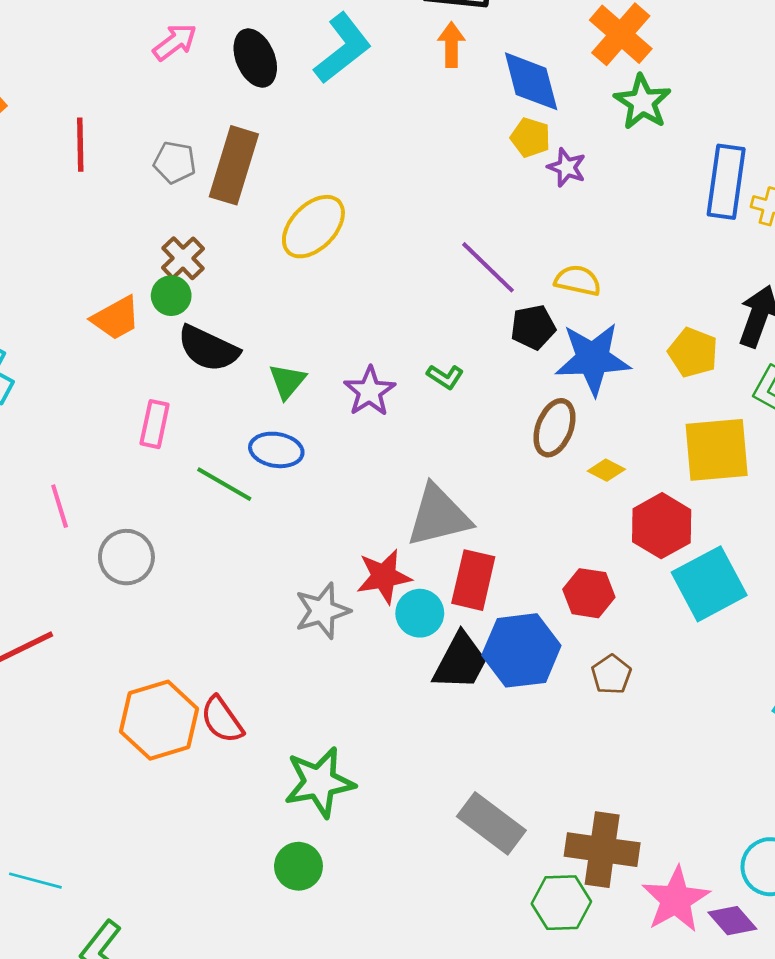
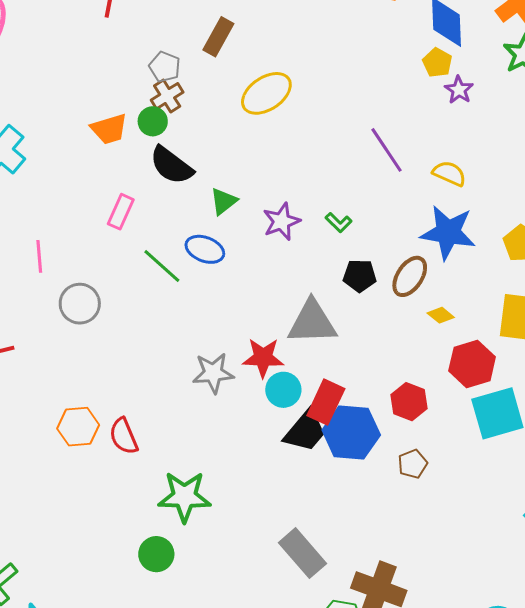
gray pentagon: (175, 162) -> (165, 67), moved
brown rectangle: (234, 165) -> (218, 37), size x0.7
black pentagon: (533, 327) -> (360, 276), moved
red rectangle: (473, 580) -> (326, 402), moved
orange hexagon: (159, 720) -> (78, 427), size x0.7

